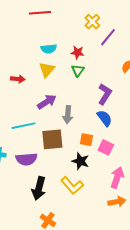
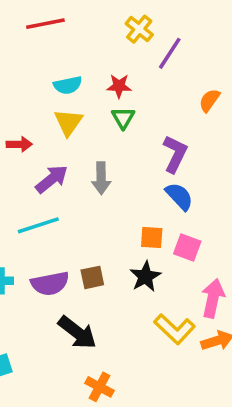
purple arrow: (47, 102) -> (52, 179), moved
gray arrow: (68, 115) -> (101, 178), moved
brown square: (52, 139) -> (92, 277), moved, size x0.6
black star: (80, 161) -> (145, 276), turned 30
yellow L-shape: (72, 185) -> (175, 329), moved
black arrow: (39, 188) -> (77, 332), turned -60

